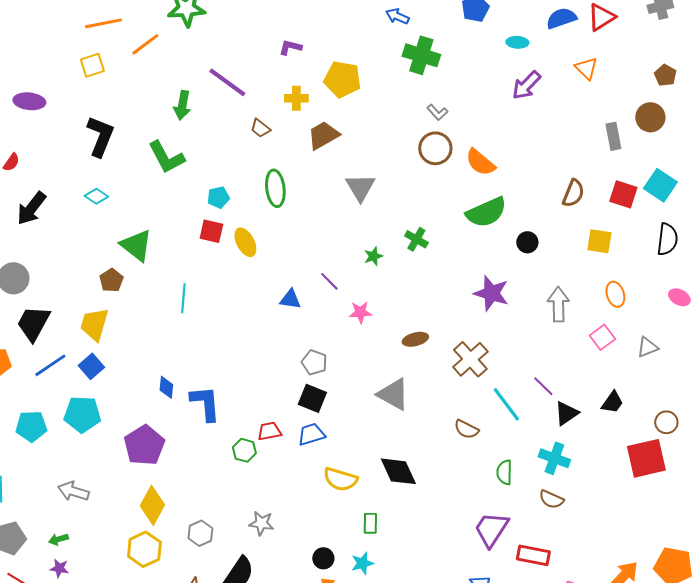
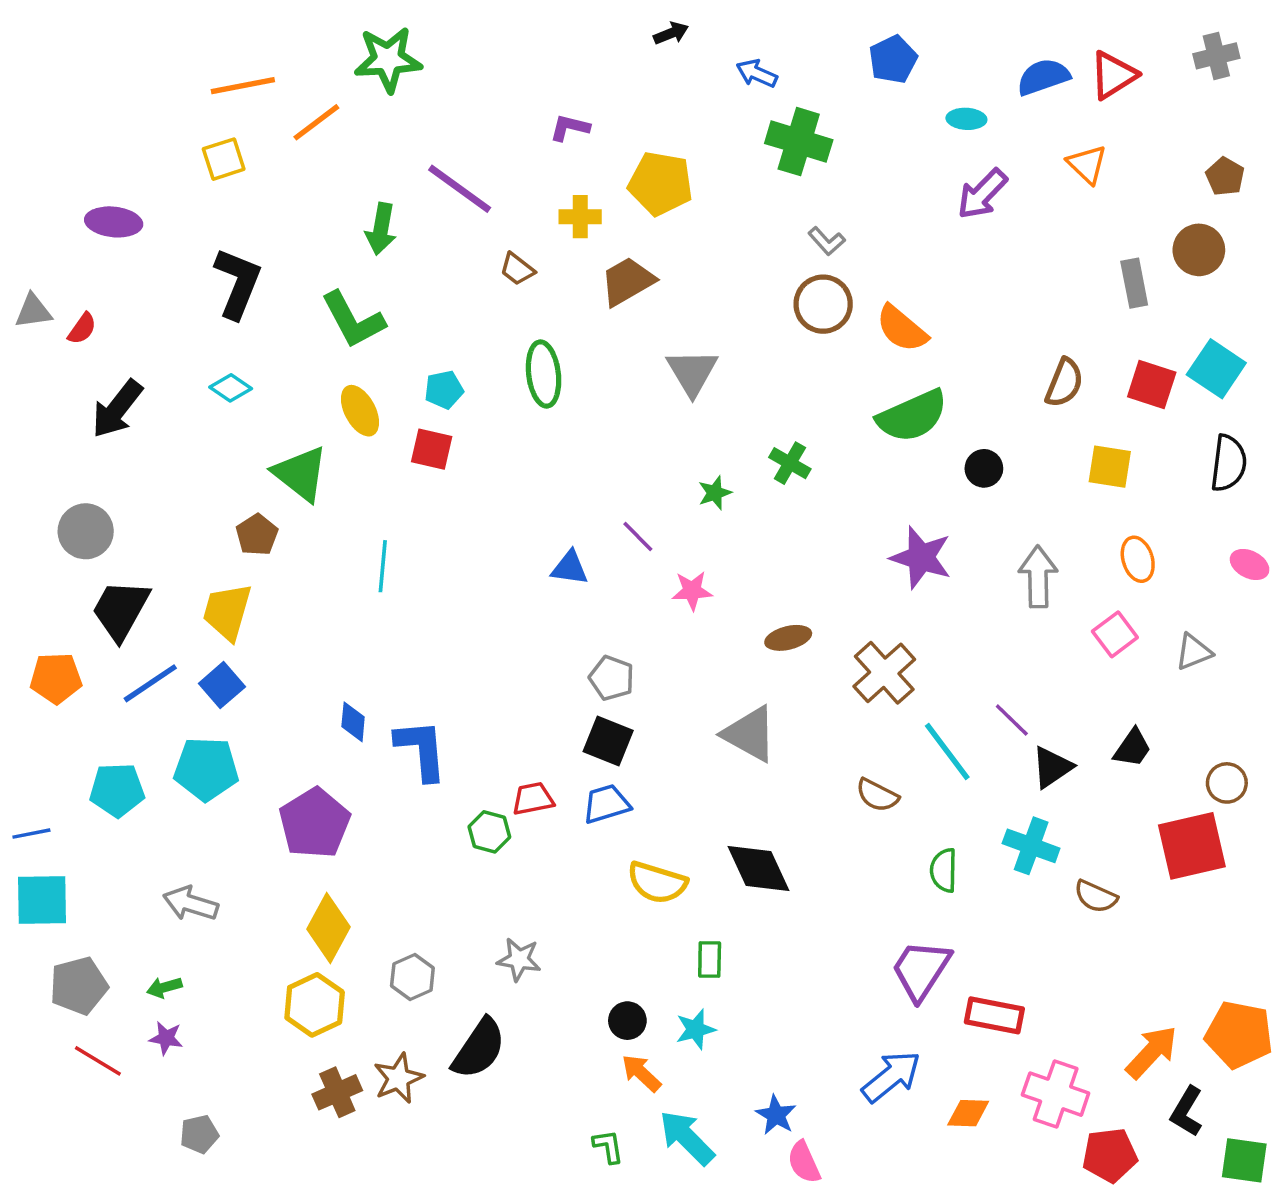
yellow ellipse: (245, 242) -> (360, 411), moved
brown semicircle: (551, 499) -> (1096, 897), moved

